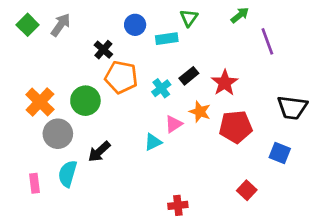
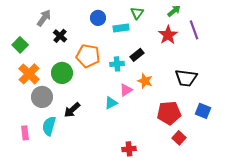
green square: (28, 25) -> (20, 45), moved
black cross: (103, 50) -> (60, 36), moved
red star: (225, 83) -> (168, 35), moved
cyan cross: (161, 88) -> (117, 64), turned 32
black trapezoid: (292, 108) -> (186, 78), moved
red pentagon: (236, 127) -> (169, 113), moved

